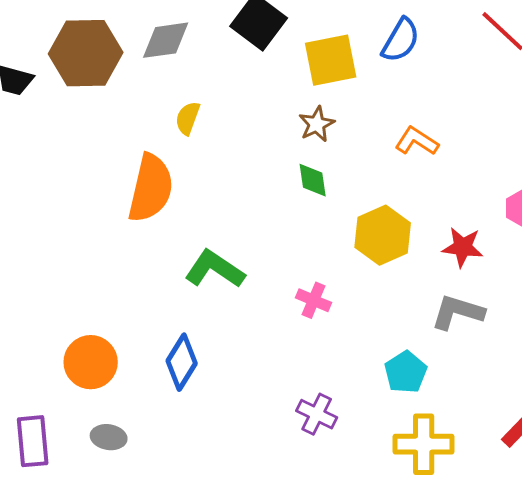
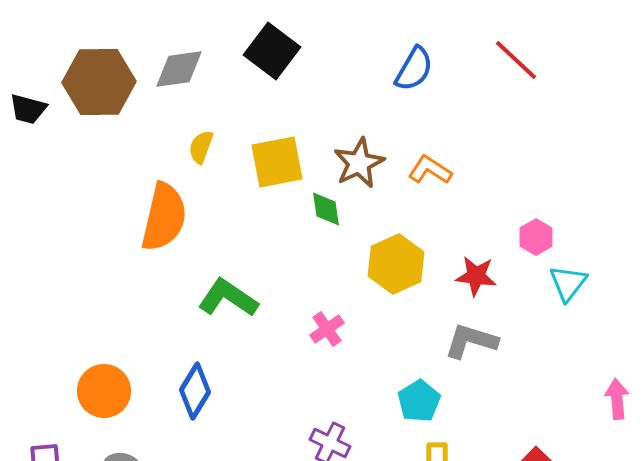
yellow square: (331, 60) -> (277, 162), moved
brown star: (317, 124) -> (359, 163), moved, size x1.4
pink cross: (314, 300) -> (327, 329), turned 32

